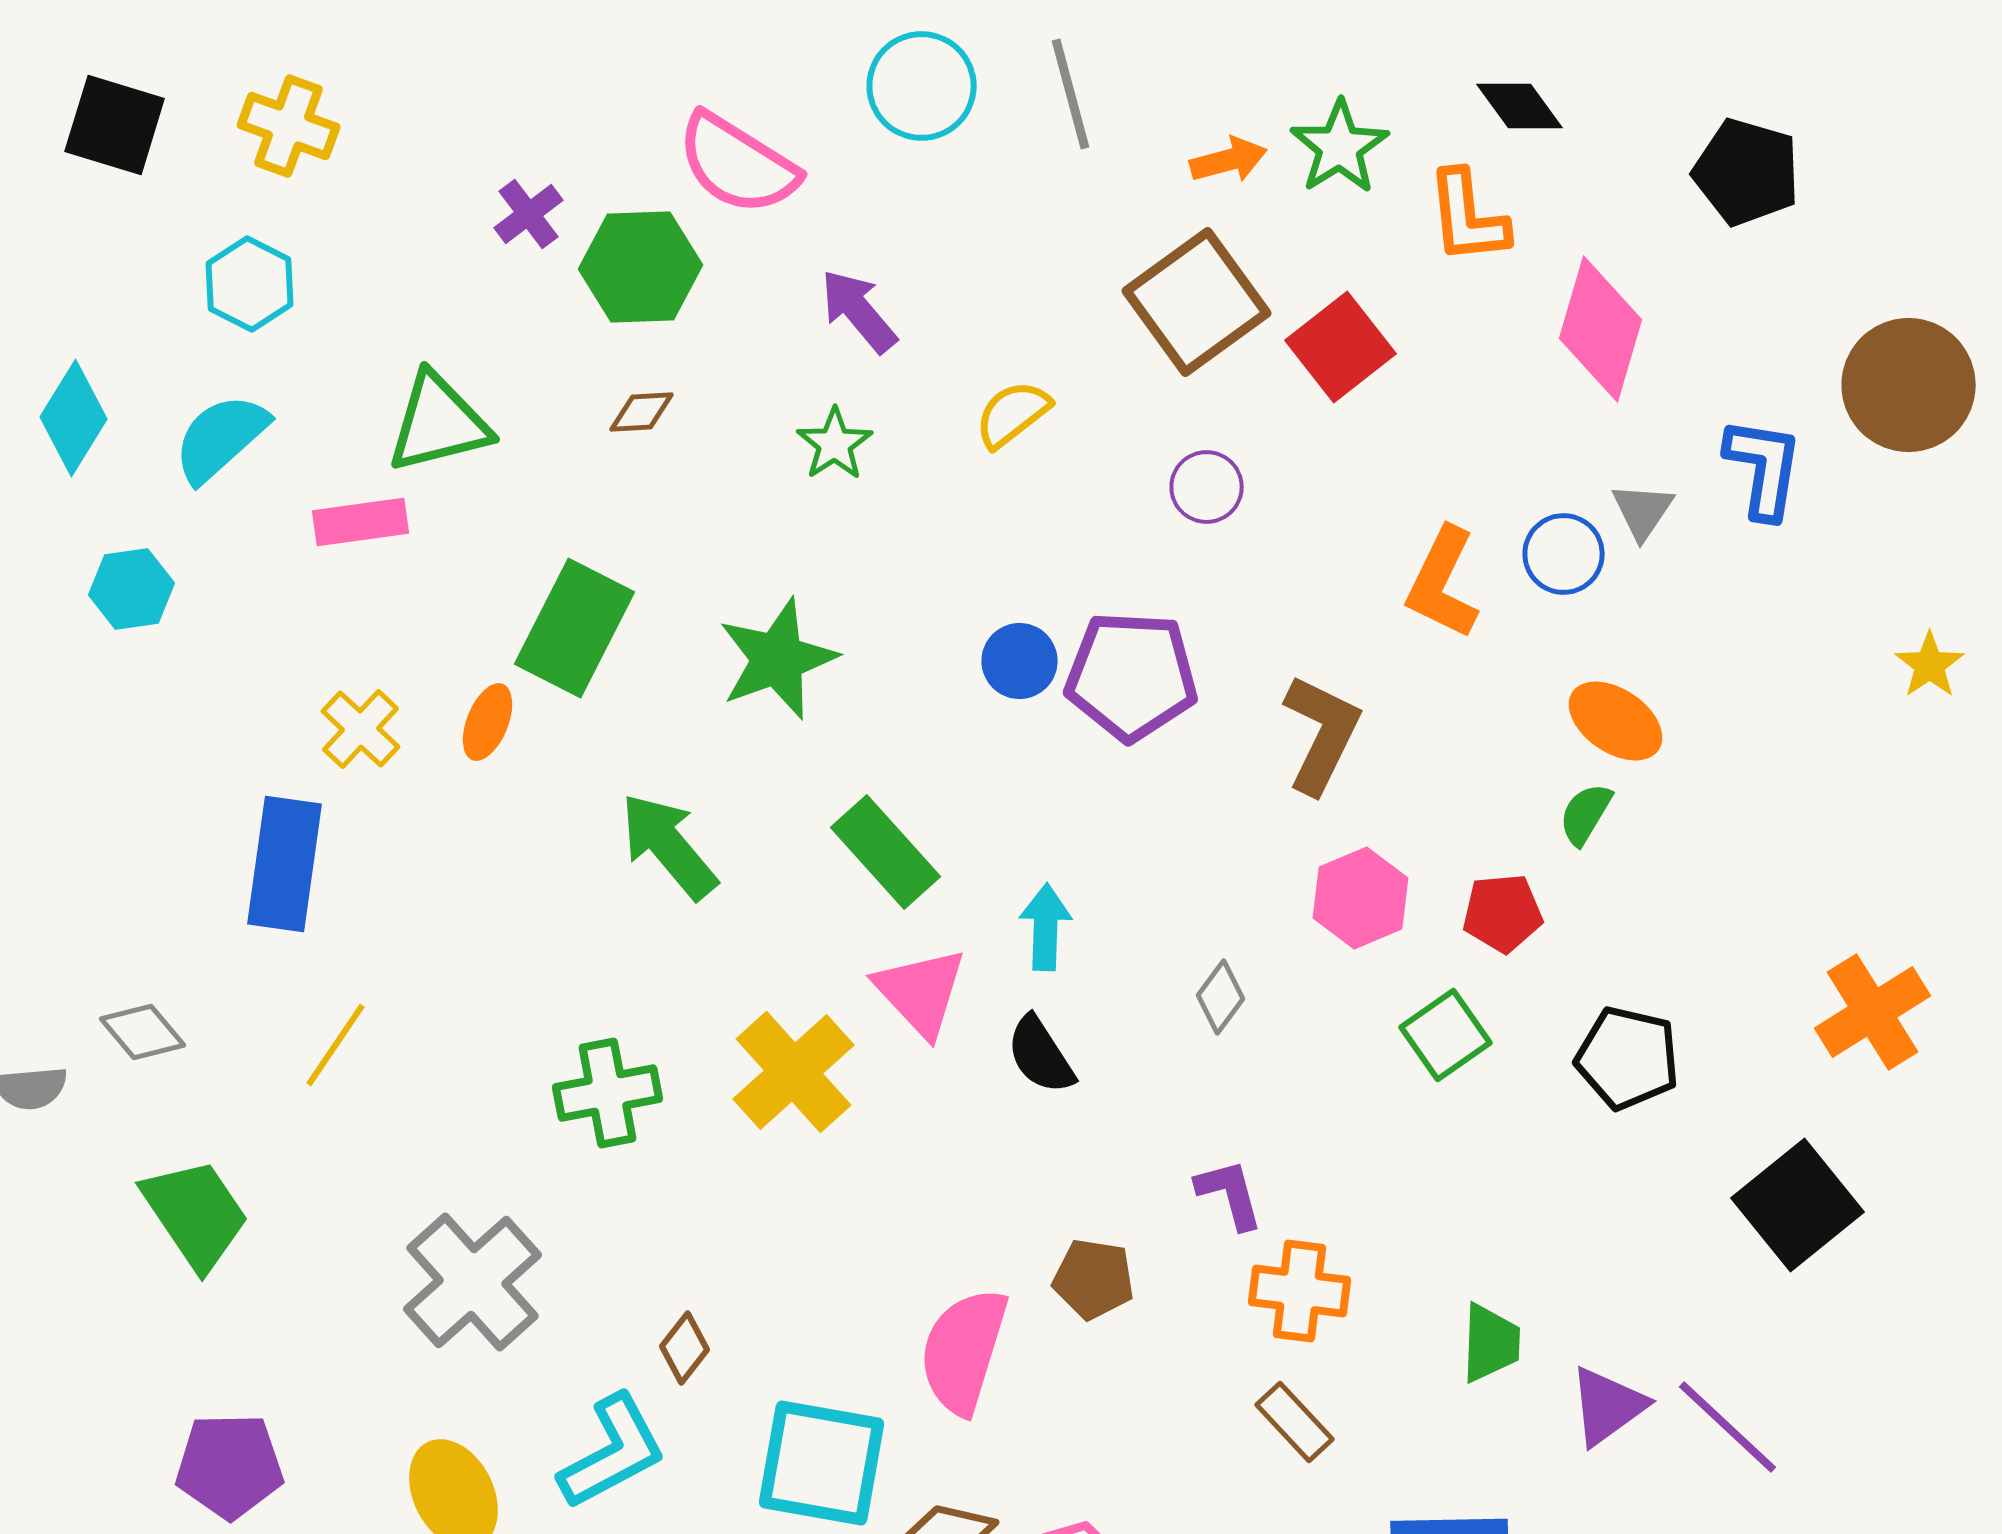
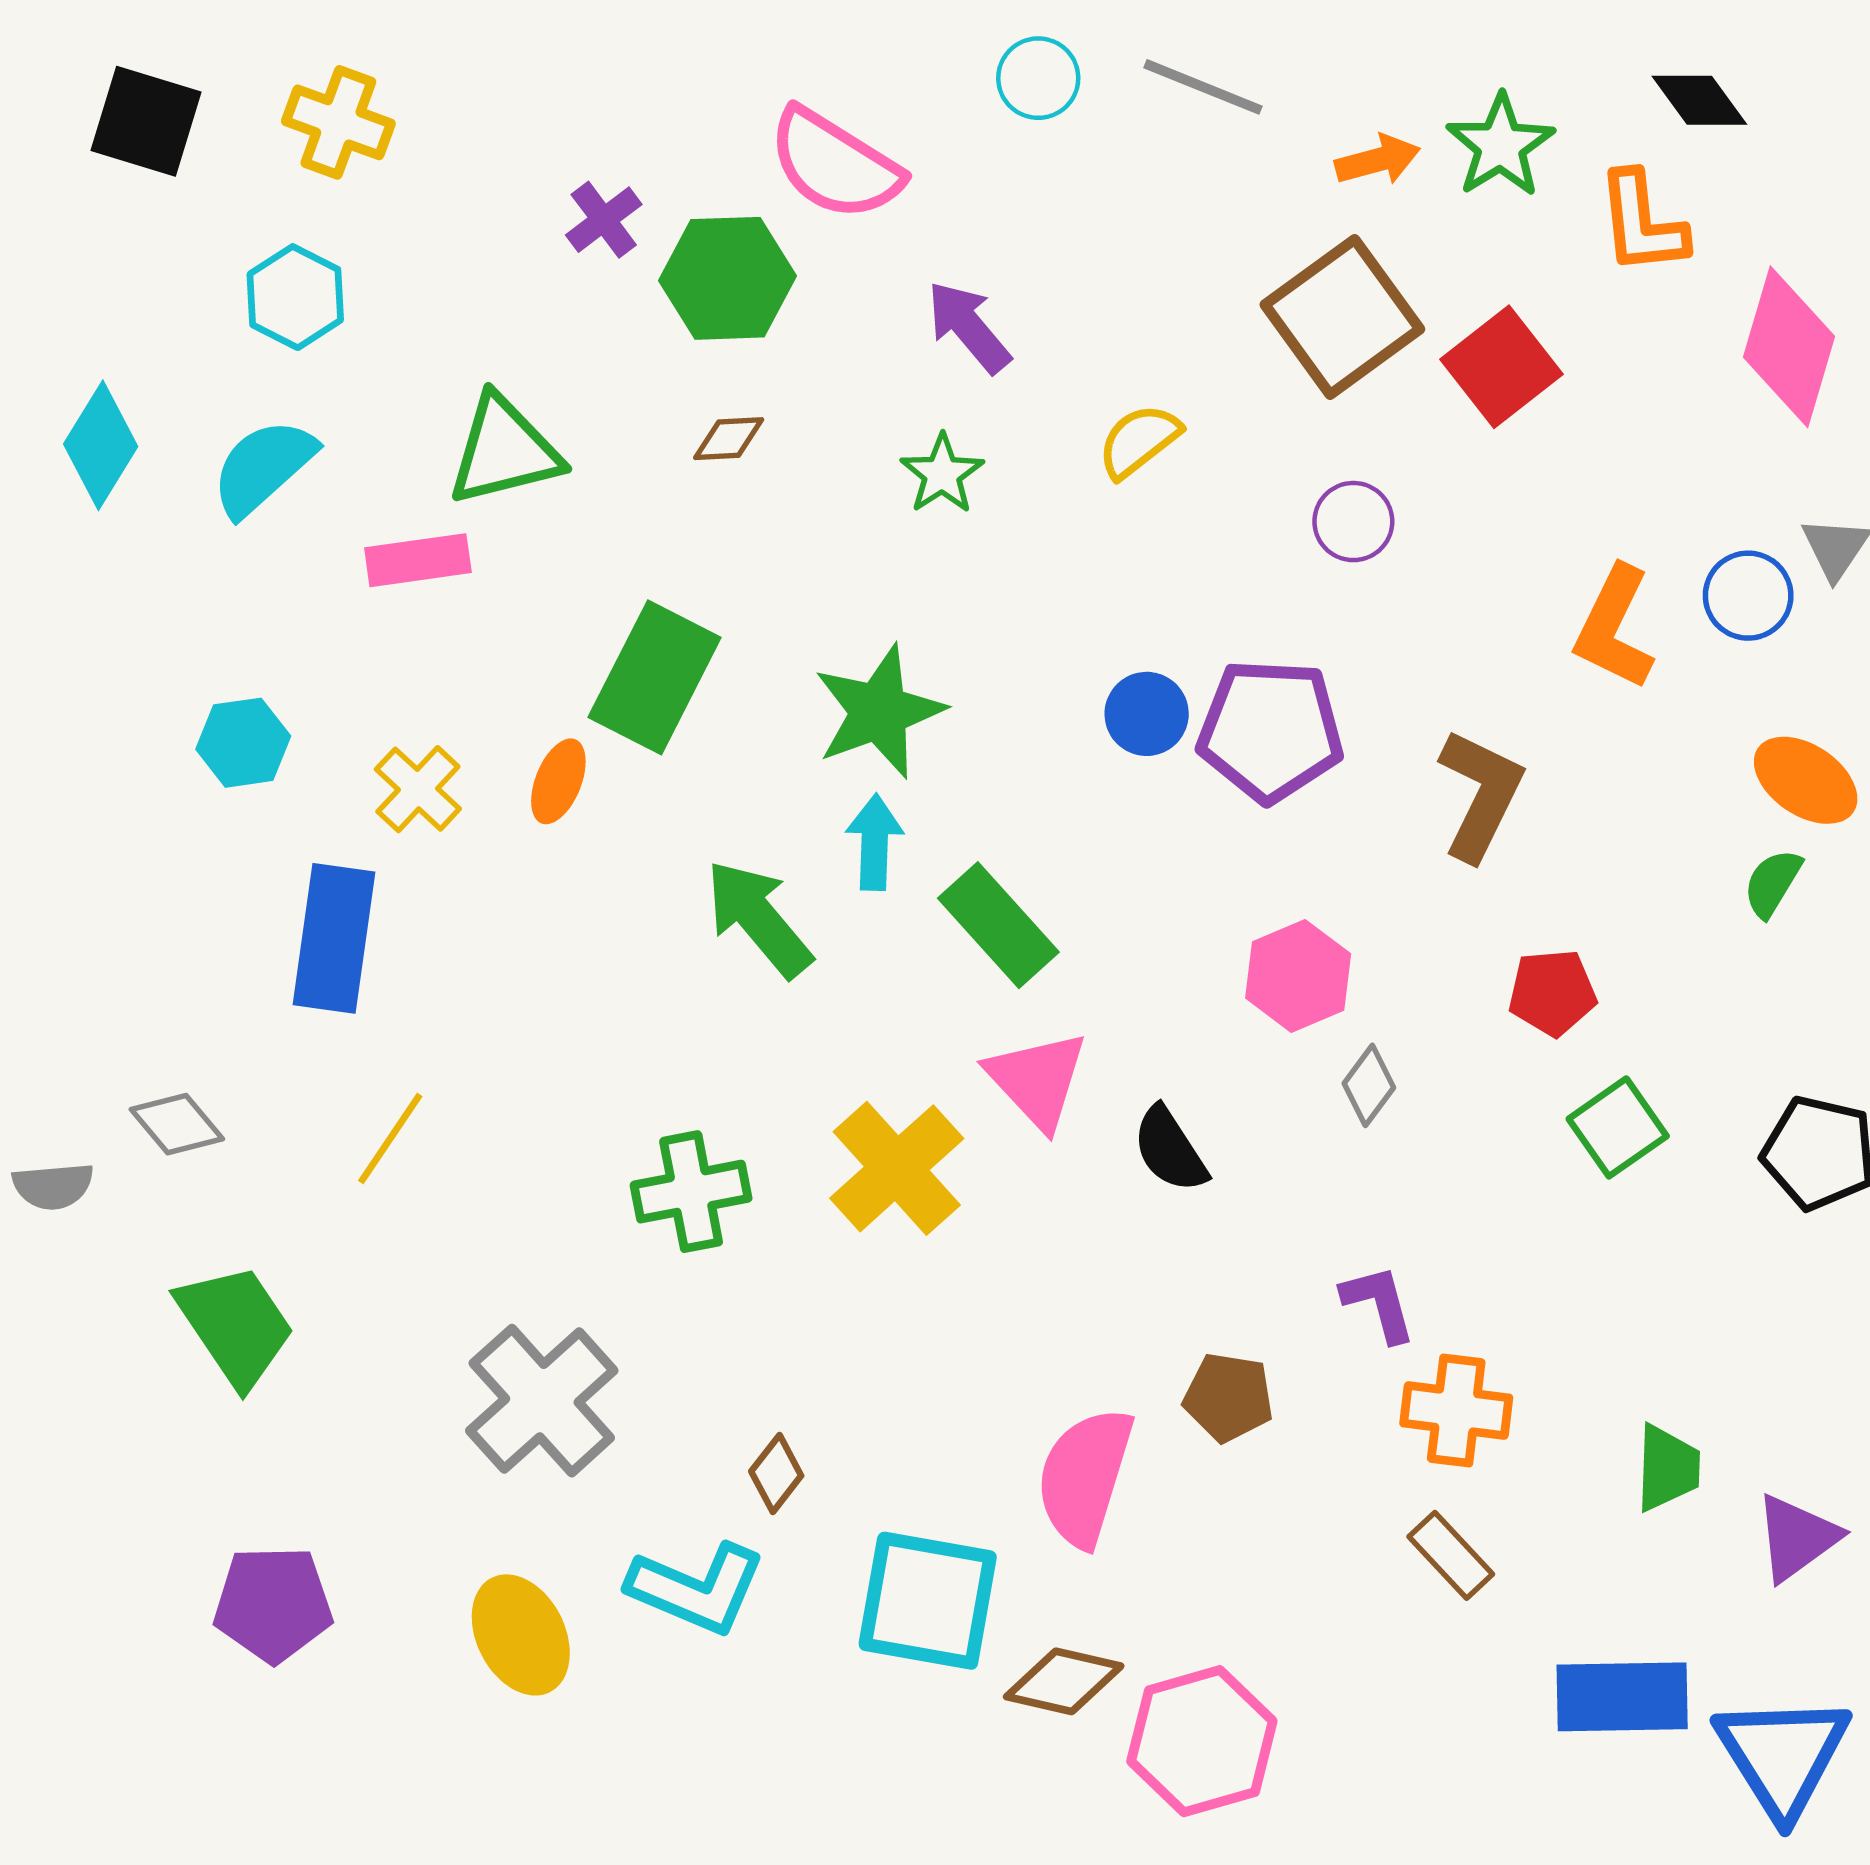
cyan circle: (922, 86) -> (1038, 78), size x0.7
gray line: (1071, 94) -> (1203, 87), turned -53
cyan hexagon: (132, 589) -> (243, 743), moved
pink hexagon: (1361, 898) -> (1298, 976), moved
red pentagon: (1503, 913) -> (1552, 993), moved
cyan arrow: (1046, 927) -> (875, 842), moved
cyan L-shape: (613, 1452) -> (697, 1589), turned 51

